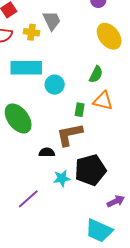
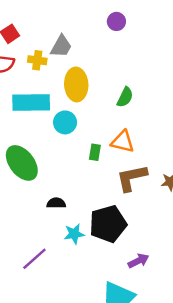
gray trapezoid: (52, 21) -> (61, 46), turned 55
yellow ellipse: (109, 36) -> (76, 84), moved, turned 36
green semicircle: (96, 74) -> (125, 97), moved
brown L-shape: (70, 135) -> (132, 178), moved

